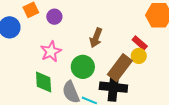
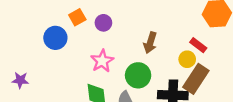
yellow circle: (139, 56) -> (187, 59), moved
brown rectangle: (120, 68) -> (196, 79), moved

